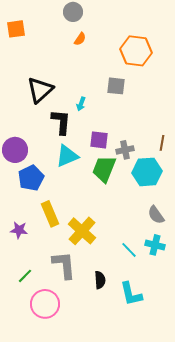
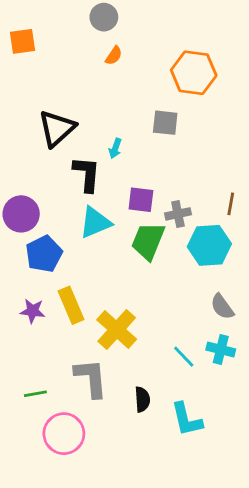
purple star: (19, 230) -> (32, 311), moved
green line: (25, 276) -> (35, 394), turned 35

